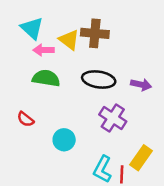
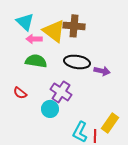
yellow triangle: (69, 40) -> (54, 31), size x1.4
purple arrow: (141, 85) -> (102, 71), moved
purple cross: (113, 118) -> (61, 92), moved

